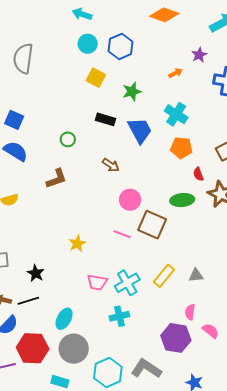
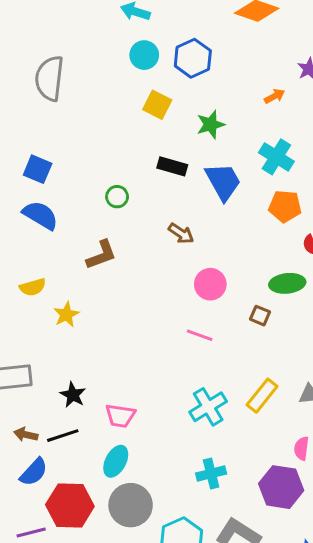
brown square: (152, 225) -> (260, 316), moved, size x0.5
yellow star: (77, 244) -> (66, 315), moved
pink trapezoid: (97, 282) -> (120, 416), moved
cyan cross: (119, 316) -> (211, 473), moved

